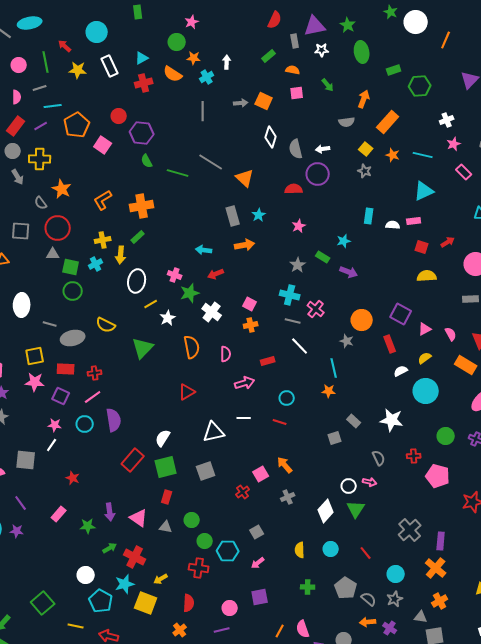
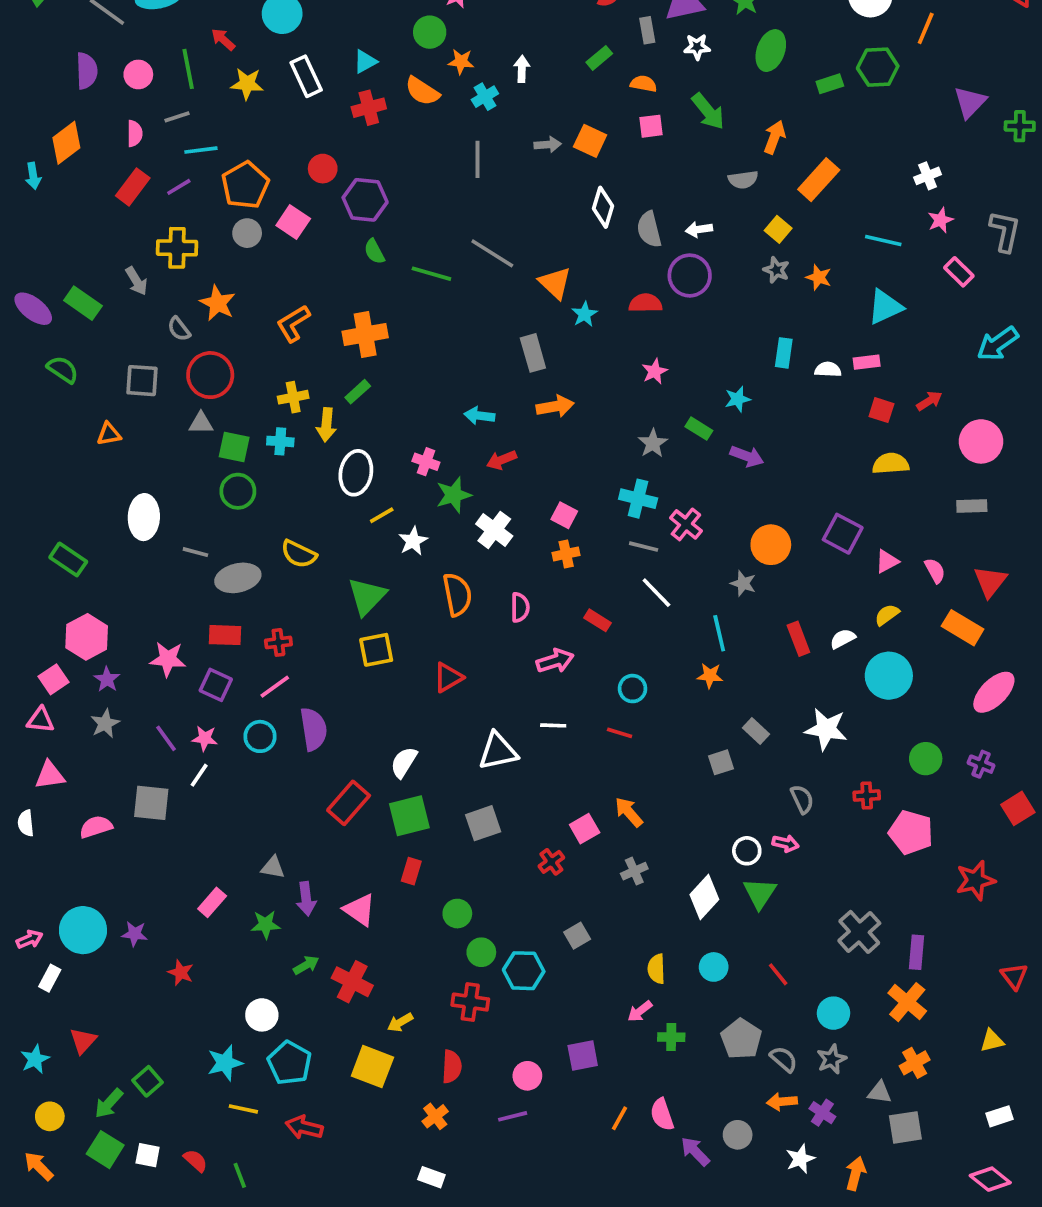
green ellipse: (362, 52) -> (771, 51), turned 30
green arrow: (328, 85) -> (708, 111), size x1.5
green hexagon: (420, 86) -> (878, 67), moved
gray circle: (13, 151) -> (247, 233), moved
orange star: (393, 155) -> (819, 277), moved
cyan star: (259, 215) -> (585, 314), moved
cyan cross: (96, 264) -> (280, 441), turned 32
red rectangle: (390, 344) -> (798, 639), moved
yellow square: (35, 356) -> (376, 650), moved
red rectangle: (268, 361) -> (597, 620), turned 48
red star: (73, 478) -> (181, 973), moved
purple line: (21, 503) -> (166, 738), moved
gray triangle: (166, 527) -> (273, 867), moved
pink arrow: (258, 563) -> (640, 1011), moved
cyan star: (125, 584) -> (225, 1063), moved
green square: (43, 603) -> (148, 1081), moved, size x0.7

